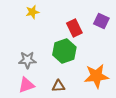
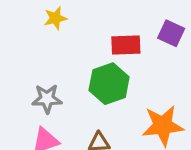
red rectangle: (74, 28) -> (126, 45), turned -66

